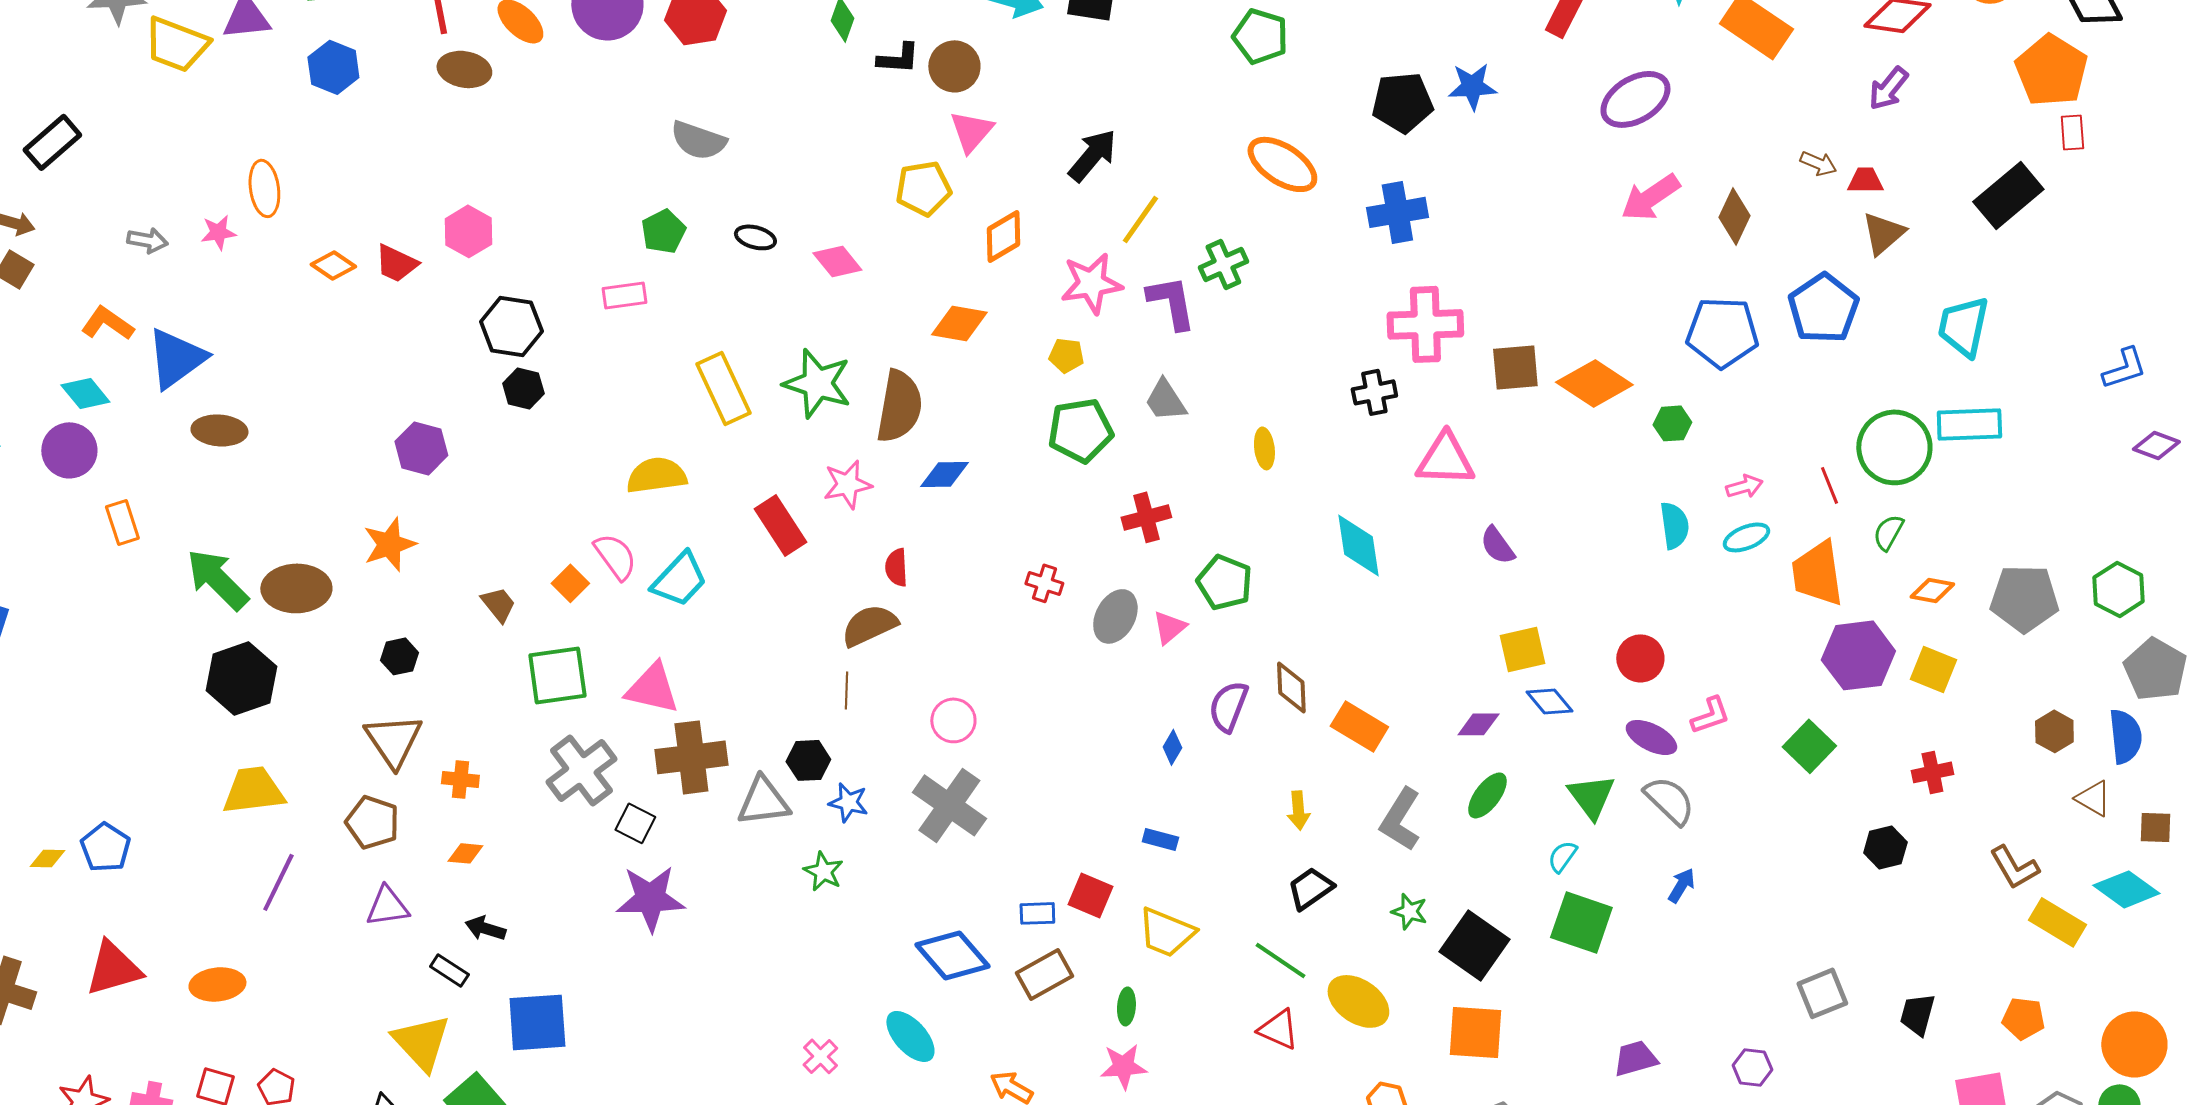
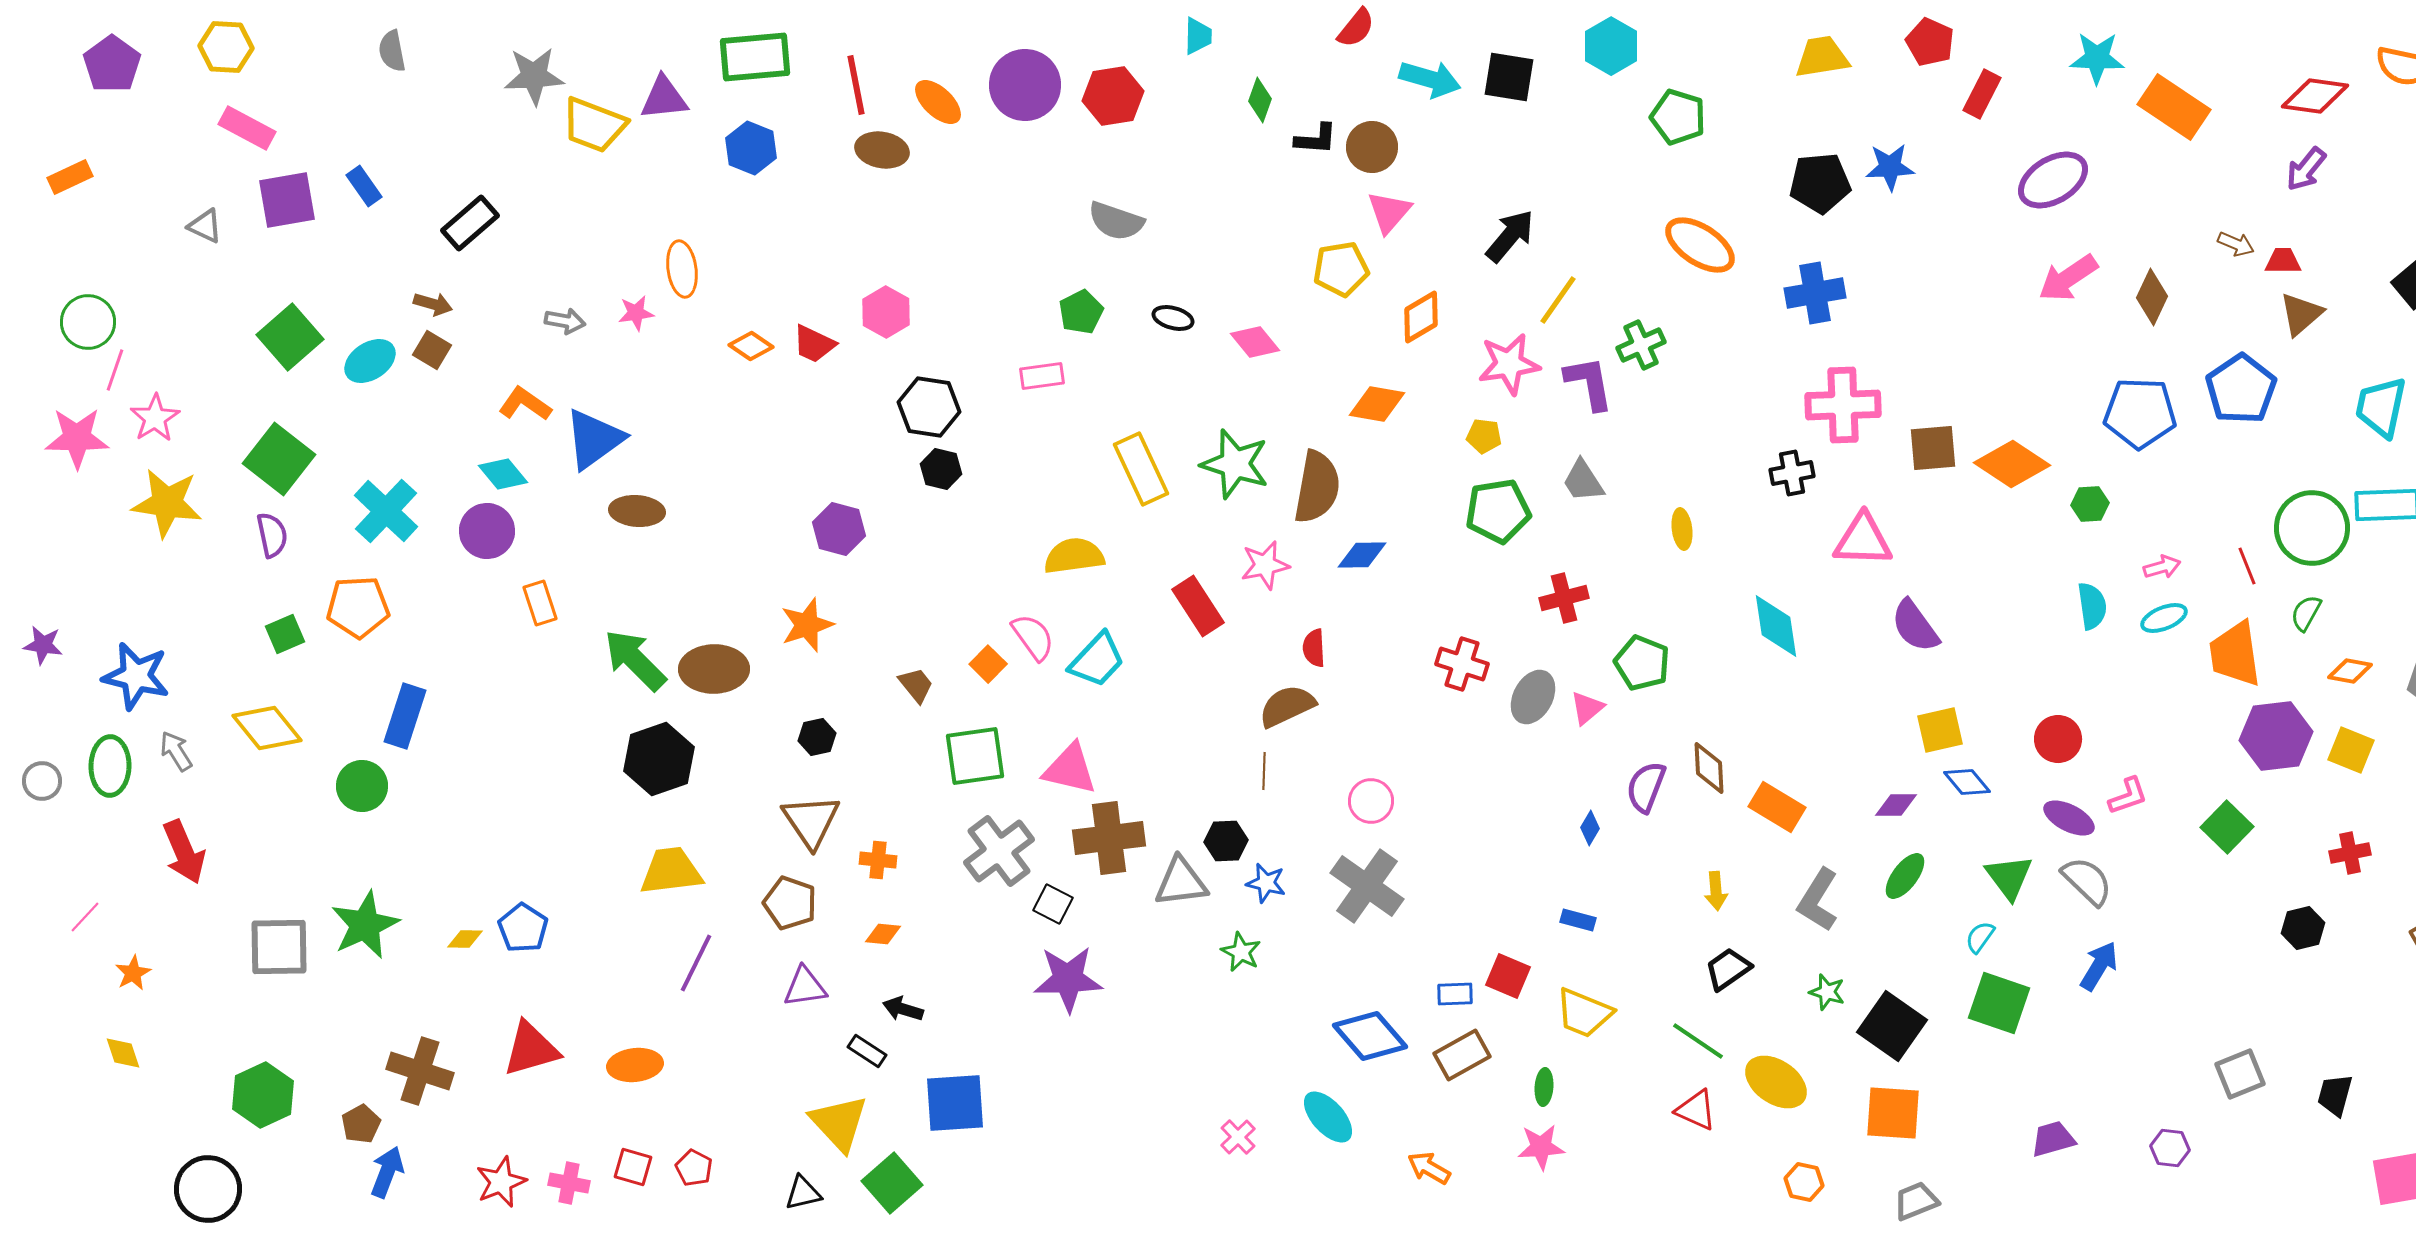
purple semicircle: (1497, 545) -> (1915, 626), size x1.4
red cross: (1044, 583) -> (1462, 664), size x1.4
blue arrow: (1681, 885) -> (2099, 966), size x1.4

